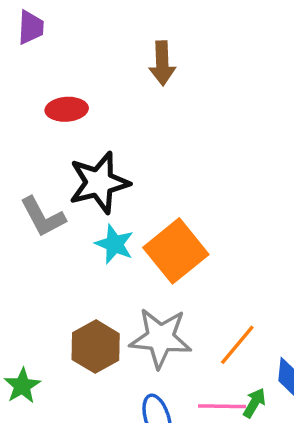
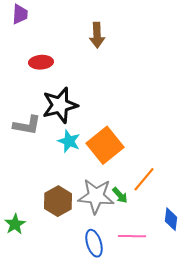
gray L-shape: (43, 217) -> (27, 125), turned -52
orange line: (237, 345) -> (144, 179), moved
green arrow: (254, 403) -> (120, 195), moved, turned 108

